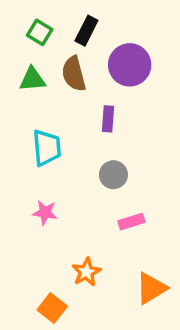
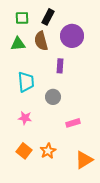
green square: (40, 32) -> (22, 18), turned -32
gray circle: (113, 175) -> (53, 97), moved
orange square: (52, 308) -> (24, 151), moved

